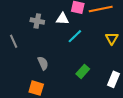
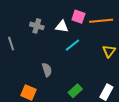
gray semicircle: (43, 63) -> (47, 70), moved
green rectangle: (83, 71) -> (75, 91), moved

